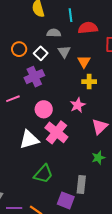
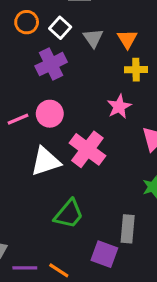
gray triangle: (64, 52) -> (93, 38), moved
pink line: (13, 99) -> (18, 119), moved
pink circle: (44, 109) -> (50, 114), moved

